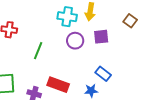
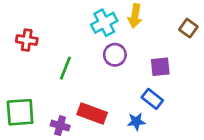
cyan cross: (67, 17) -> (104, 23), turned -36
purple square: (101, 37) -> (160, 67), moved

